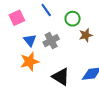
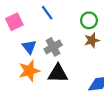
green circle: (73, 19) -> (89, 20), moved
black triangle: (61, 77) -> (58, 73), moved, turned -30

